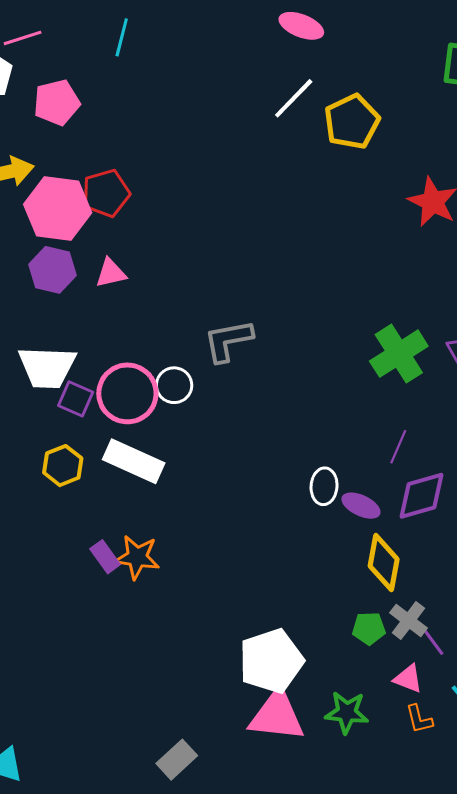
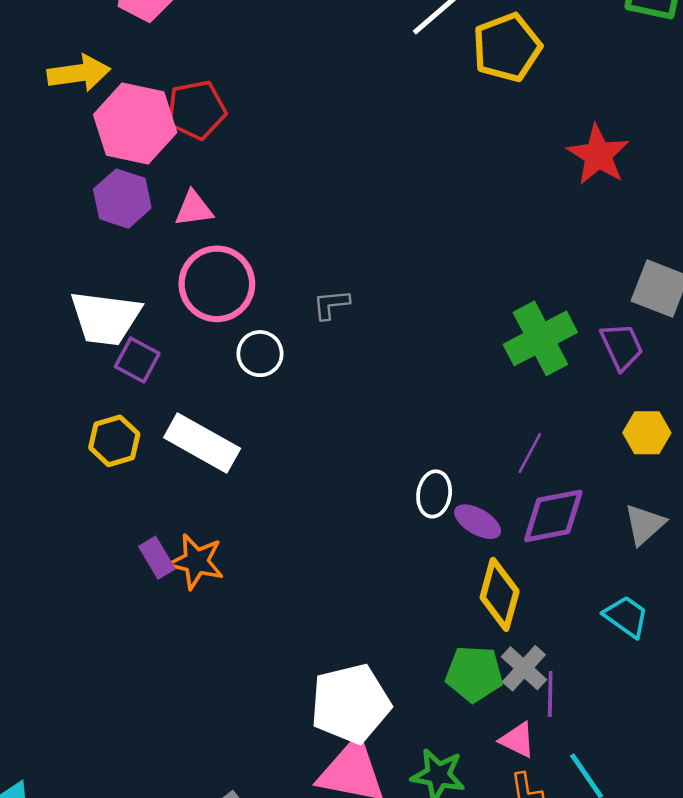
gray L-shape: (228, 341) -> (331, 304), size x0.6
pink circle: (127, 393) -> (217, 284), moved
green pentagon: (369, 628) -> (474, 674), size x1.4
purple line: (431, 639) -> (550, 694), turned 33

